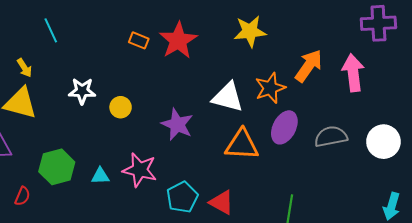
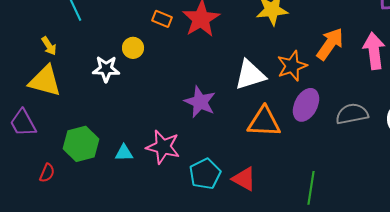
white triangle: (228, 97) -> (250, 75), turned -32
yellow circle: (121, 107) -> (133, 48), moved

